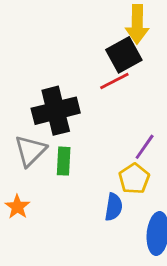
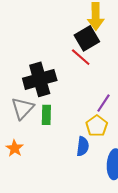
red line: (114, 81) -> (81, 57), turned 70

